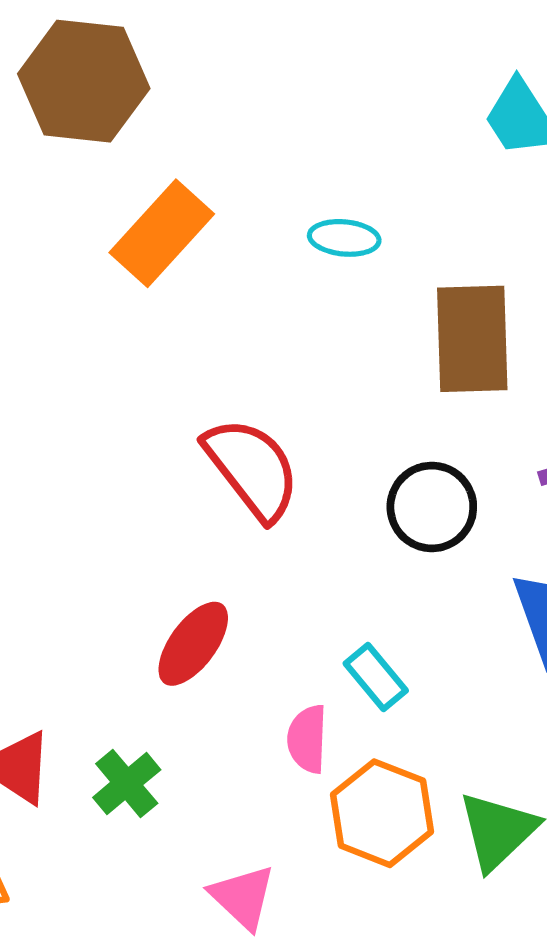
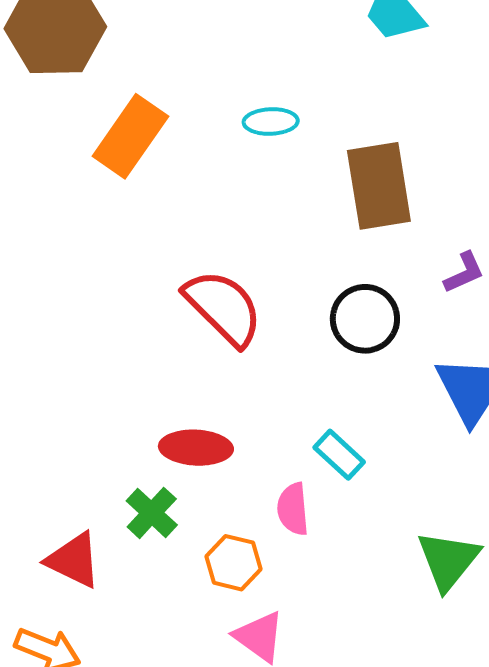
red ellipse: (193, 644) -> (196, 448), turned 64
green cross: (127, 784) -> (152, 513), moved
orange hexagon: (382, 813) -> (234, 563), moved, size x0.7

